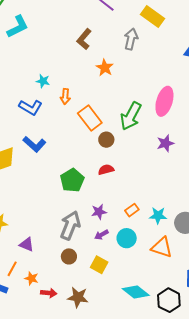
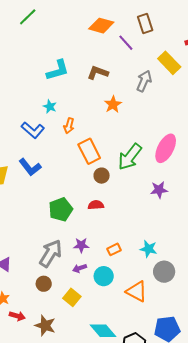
cyan L-shape: (18, 27) -> (58, 70), moved
brown L-shape: (84, 39) -> (98, 73), turned 60
cyan star: (158, 215) -> (149, 249), moved

